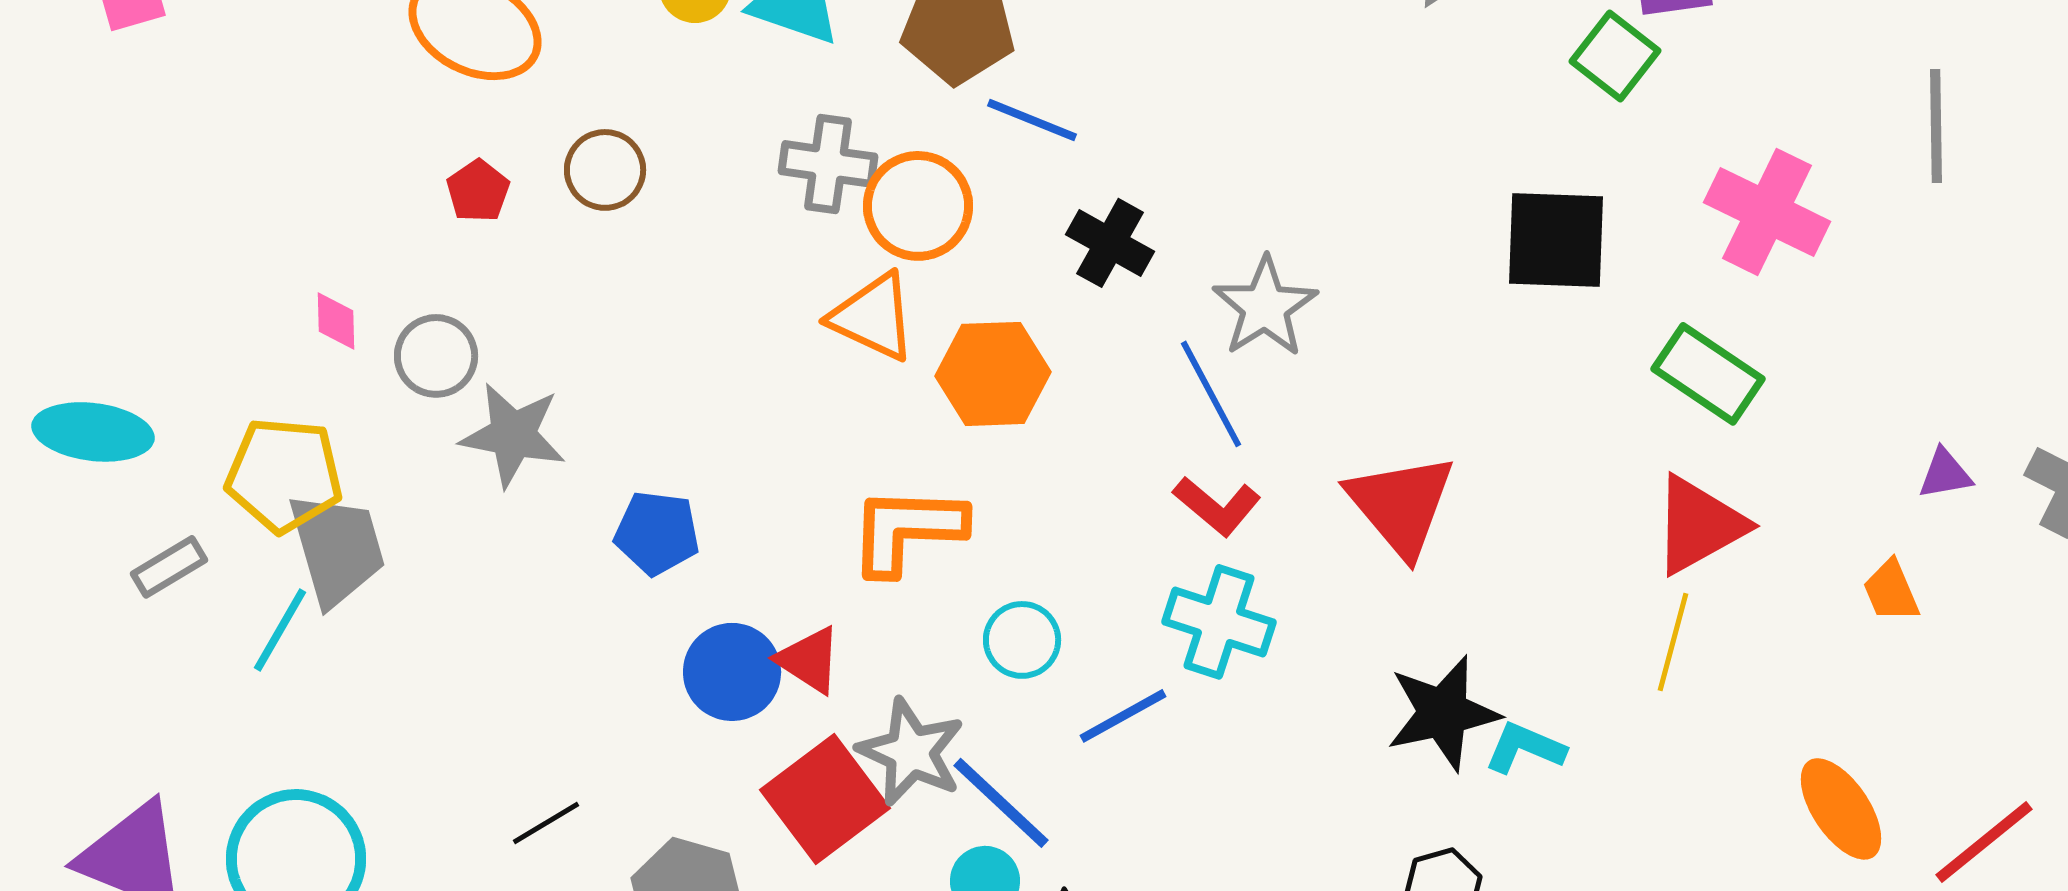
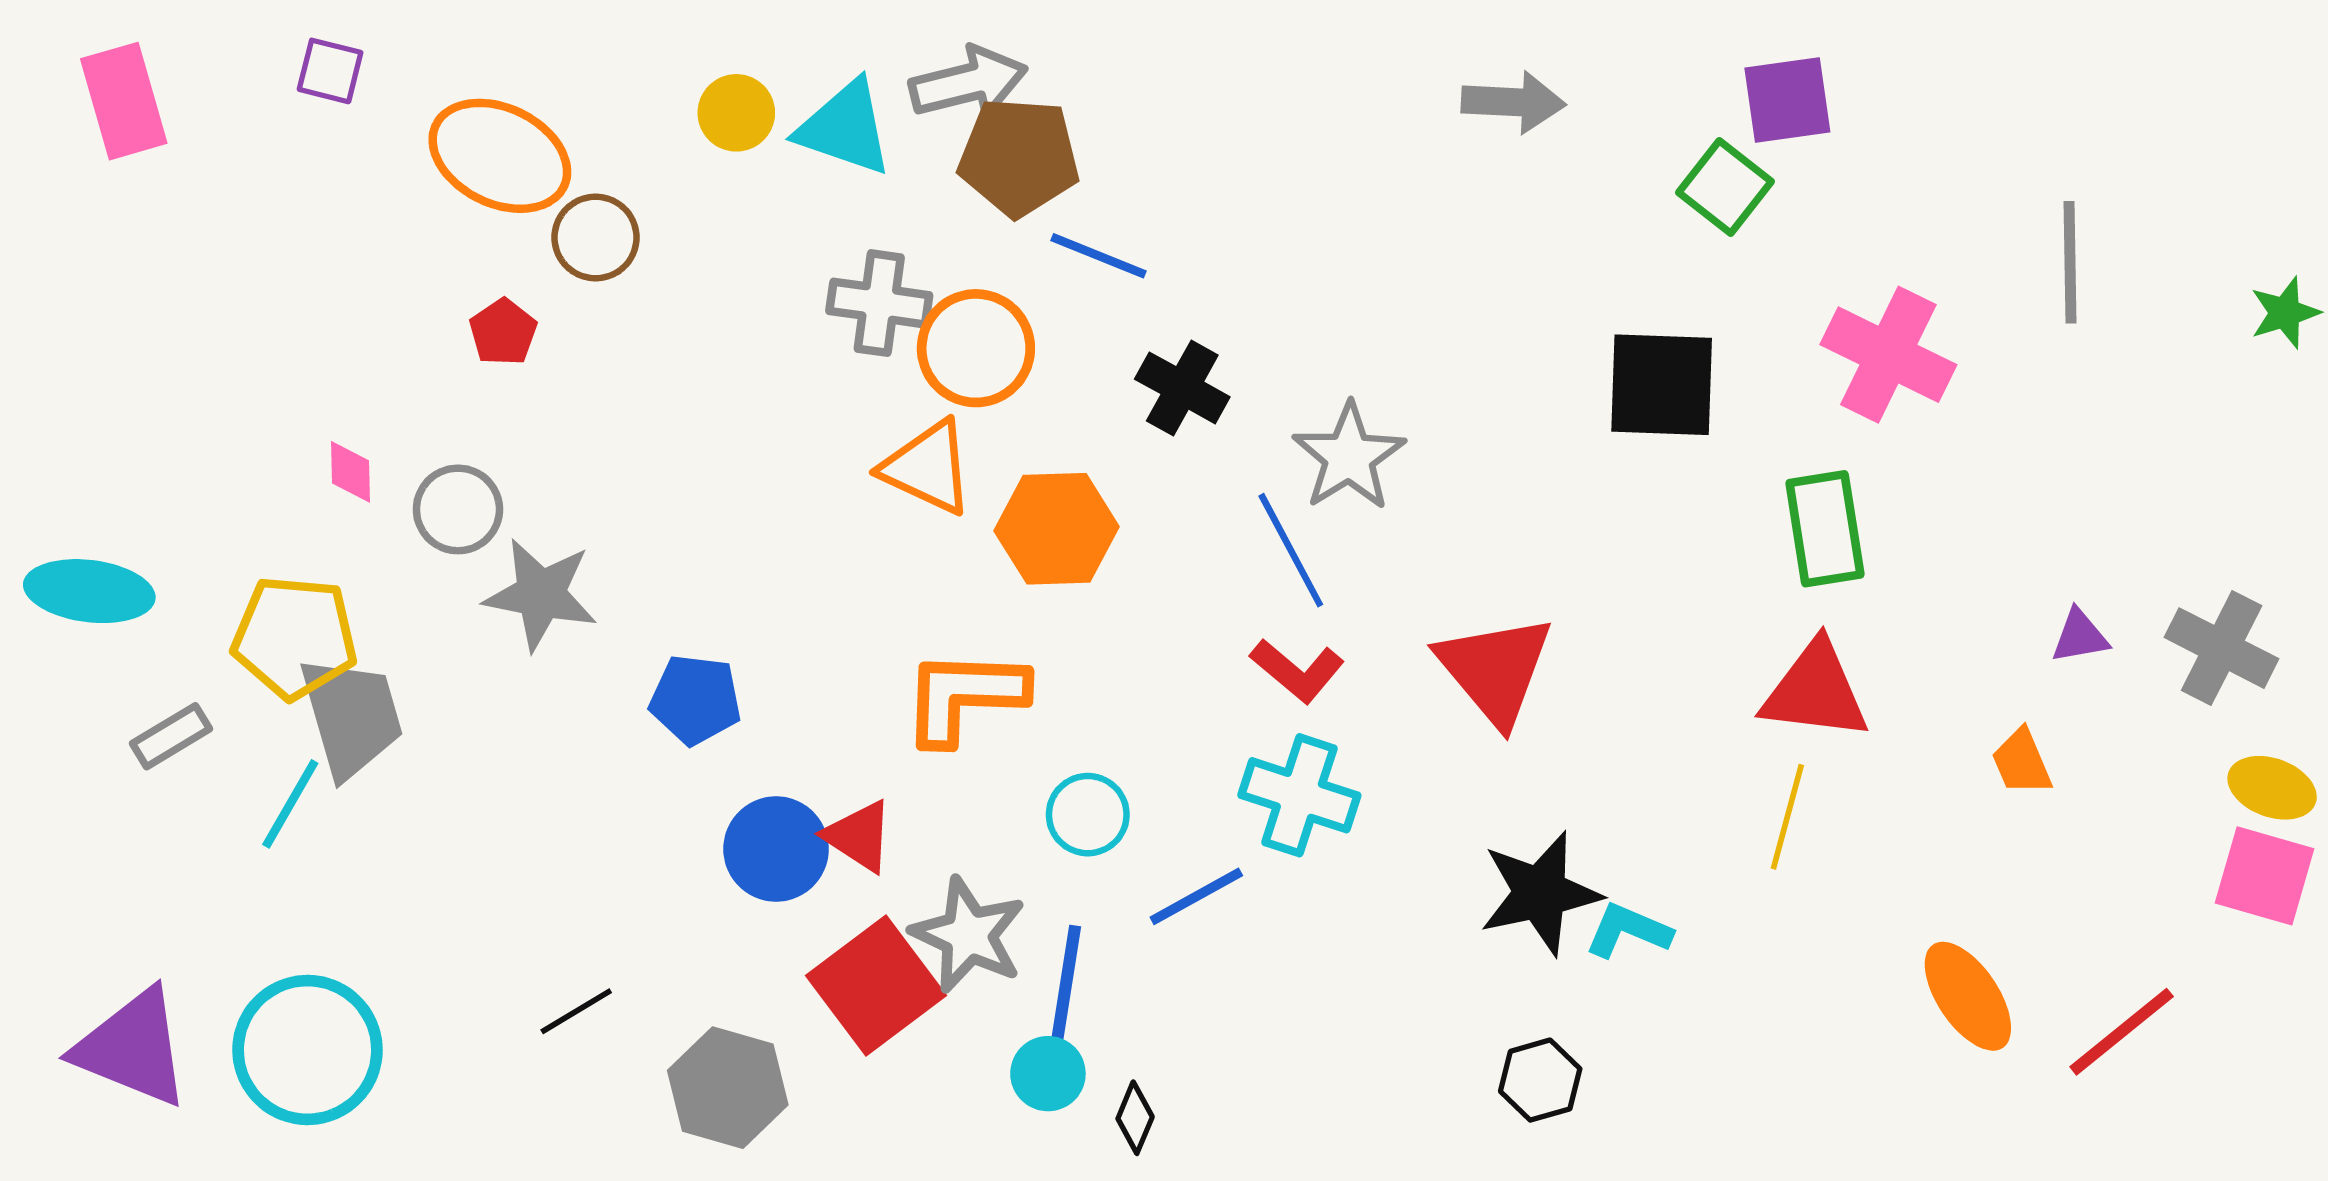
brown circle: (605, 170) -> (596, 238), moved
green rectangle: (1708, 374) -> (1825, 529), turned 47
red triangle: (1699, 525) -> (1815, 691), turned 36
blue line: (1001, 803) -> (1065, 990), turned 56

